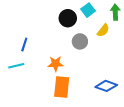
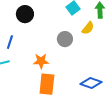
black circle: (68, 18) -> (25, 14), moved

